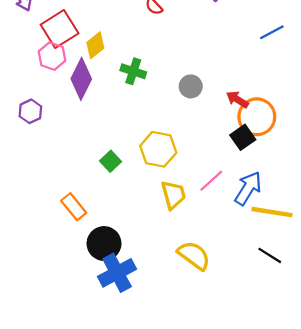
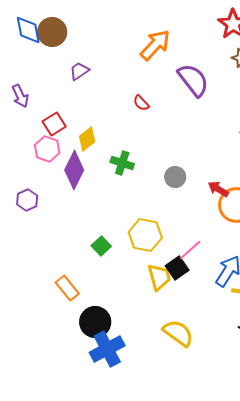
red square: (60, 29) -> (54, 124), size x0.7
black square: (243, 137) -> (177, 268), moved
pink line: (211, 181) -> (190, 250), moved

